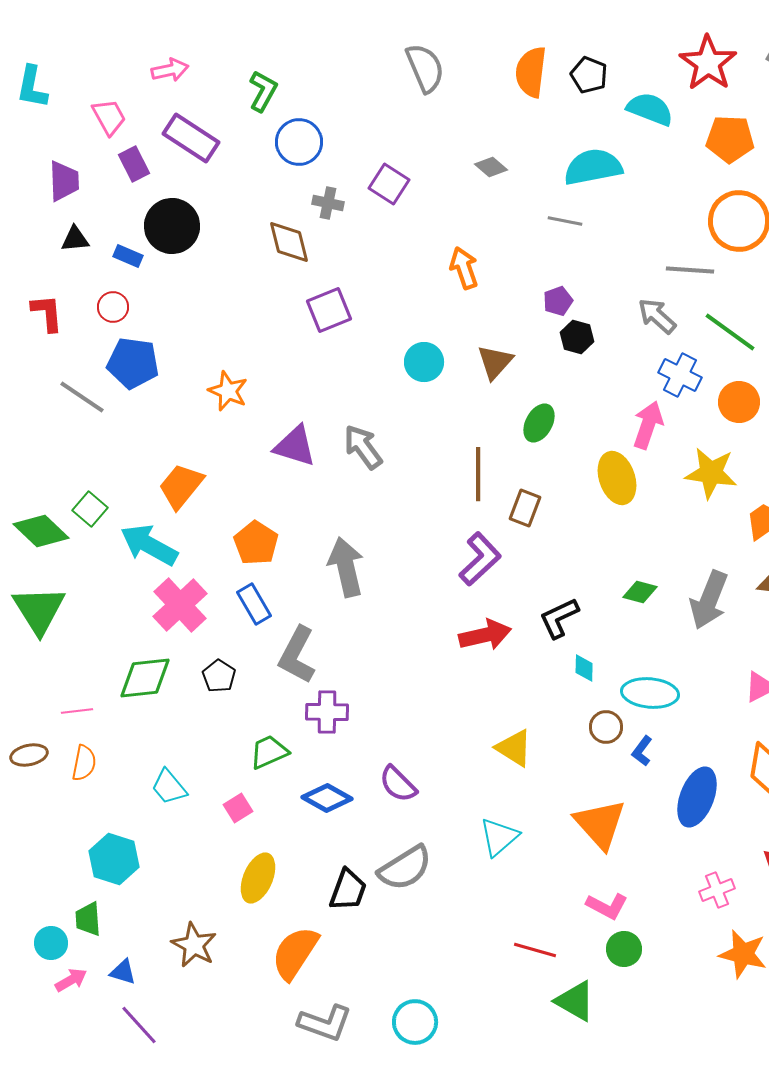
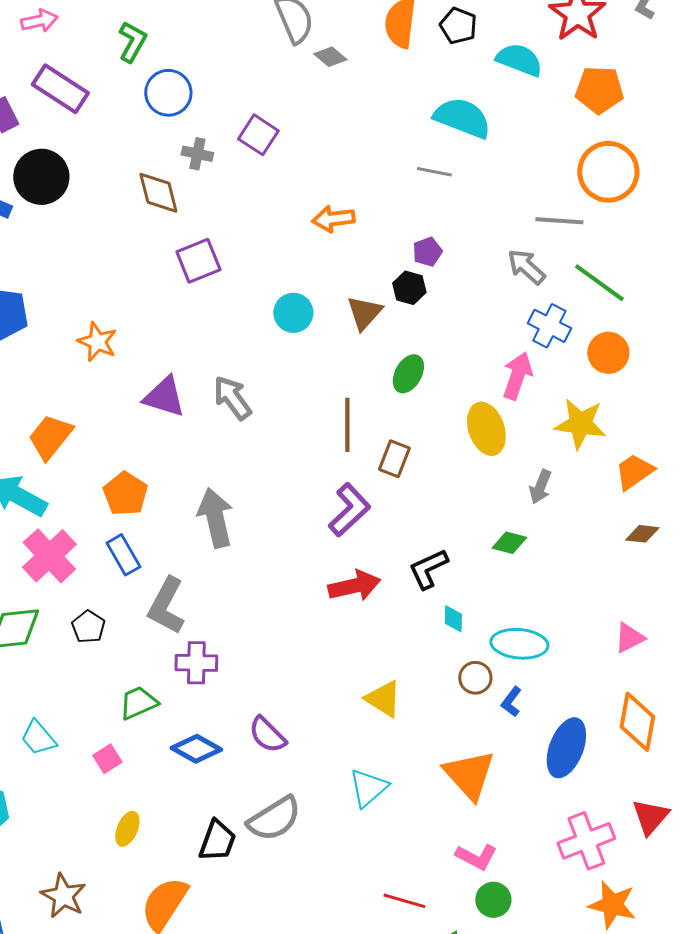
gray diamond: (491, 167) -> (330, 57), moved
cyan semicircle: (593, 167) -> (462, 118), turned 32
orange arrow: (464, 268) -> (333, 219), turned -78
black hexagon: (577, 337) -> (409, 288), moved
gray arrow: (709, 600) -> (540, 487), moved, size x0.6
yellow ellipse: (258, 878) -> (127, 829), size x0.7
pink cross: (717, 890) -> (586, 841), size x1.6

